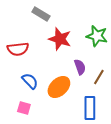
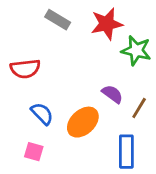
red star: (60, 39) -> (107, 24), moved, turned -30
purple semicircle: (80, 67) -> (112, 94), turned -35

